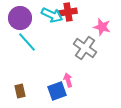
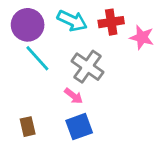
red cross: (68, 12) -> (111, 22), moved
gray cross: (85, 48) -> (87, 67), moved
pink arrow: (68, 80) -> (74, 96), moved, turned 144

